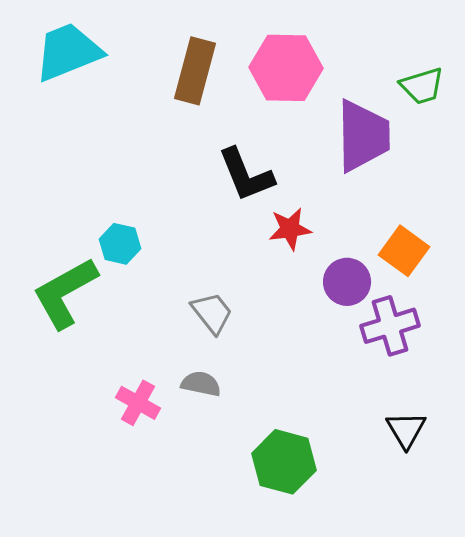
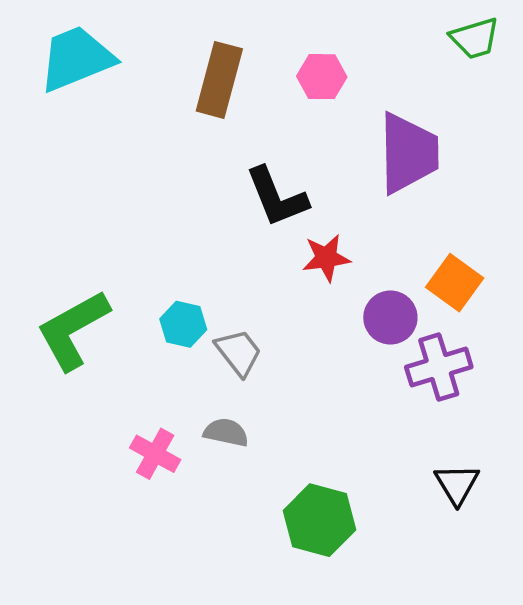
pink hexagon: (286, 68) -> (322, 77), size x0.6
green trapezoid: (422, 86) -> (475, 38), moved
cyan hexagon: (120, 244) -> (183, 324), moved

